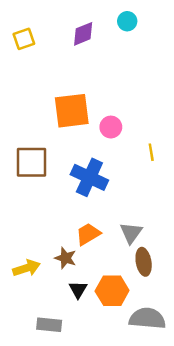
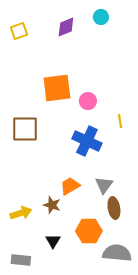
blue cross: (89, 177) -> (87, 141), moved
black triangle: (78, 290) -> (53, 241), moved
gray rectangle: (49, 325) -> (21, 260), moved

